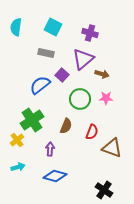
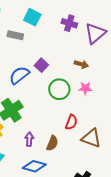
gray rectangle: (46, 53) -> (15, 35), moved
purple triangle: (83, 59) -> (95, 33), moved
brown semicircle: (66, 126) -> (52, 143), moved

